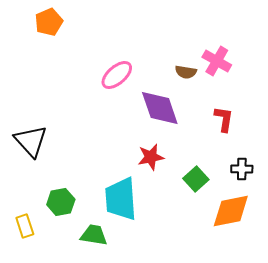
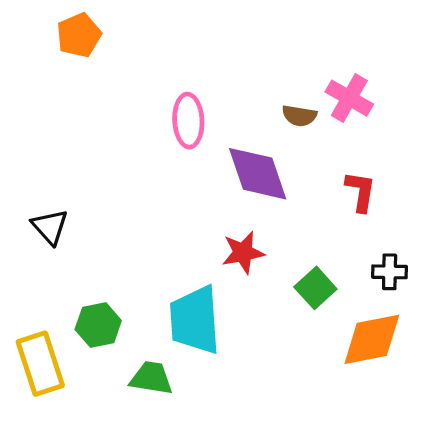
pink ellipse: (117, 75) -> (188, 121), turned -52
black triangle: (31, 141) -> (50, 227), size x0.7
yellow rectangle: (25, 226) -> (40, 364), size x1.6

